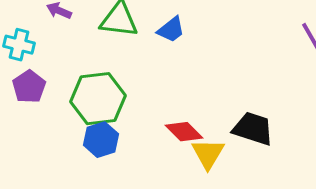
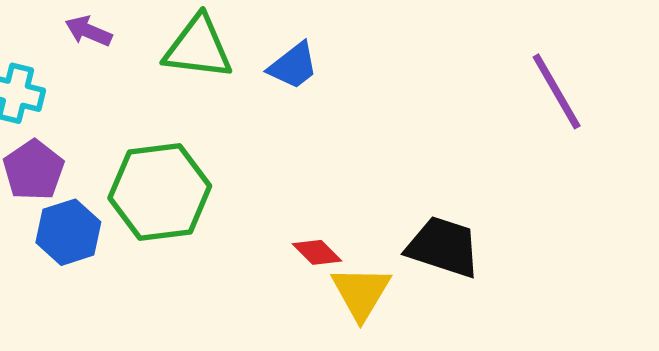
red diamond: (184, 132) -> (317, 252), size x0.7
blue hexagon: (101, 140) -> (68, 232), moved

